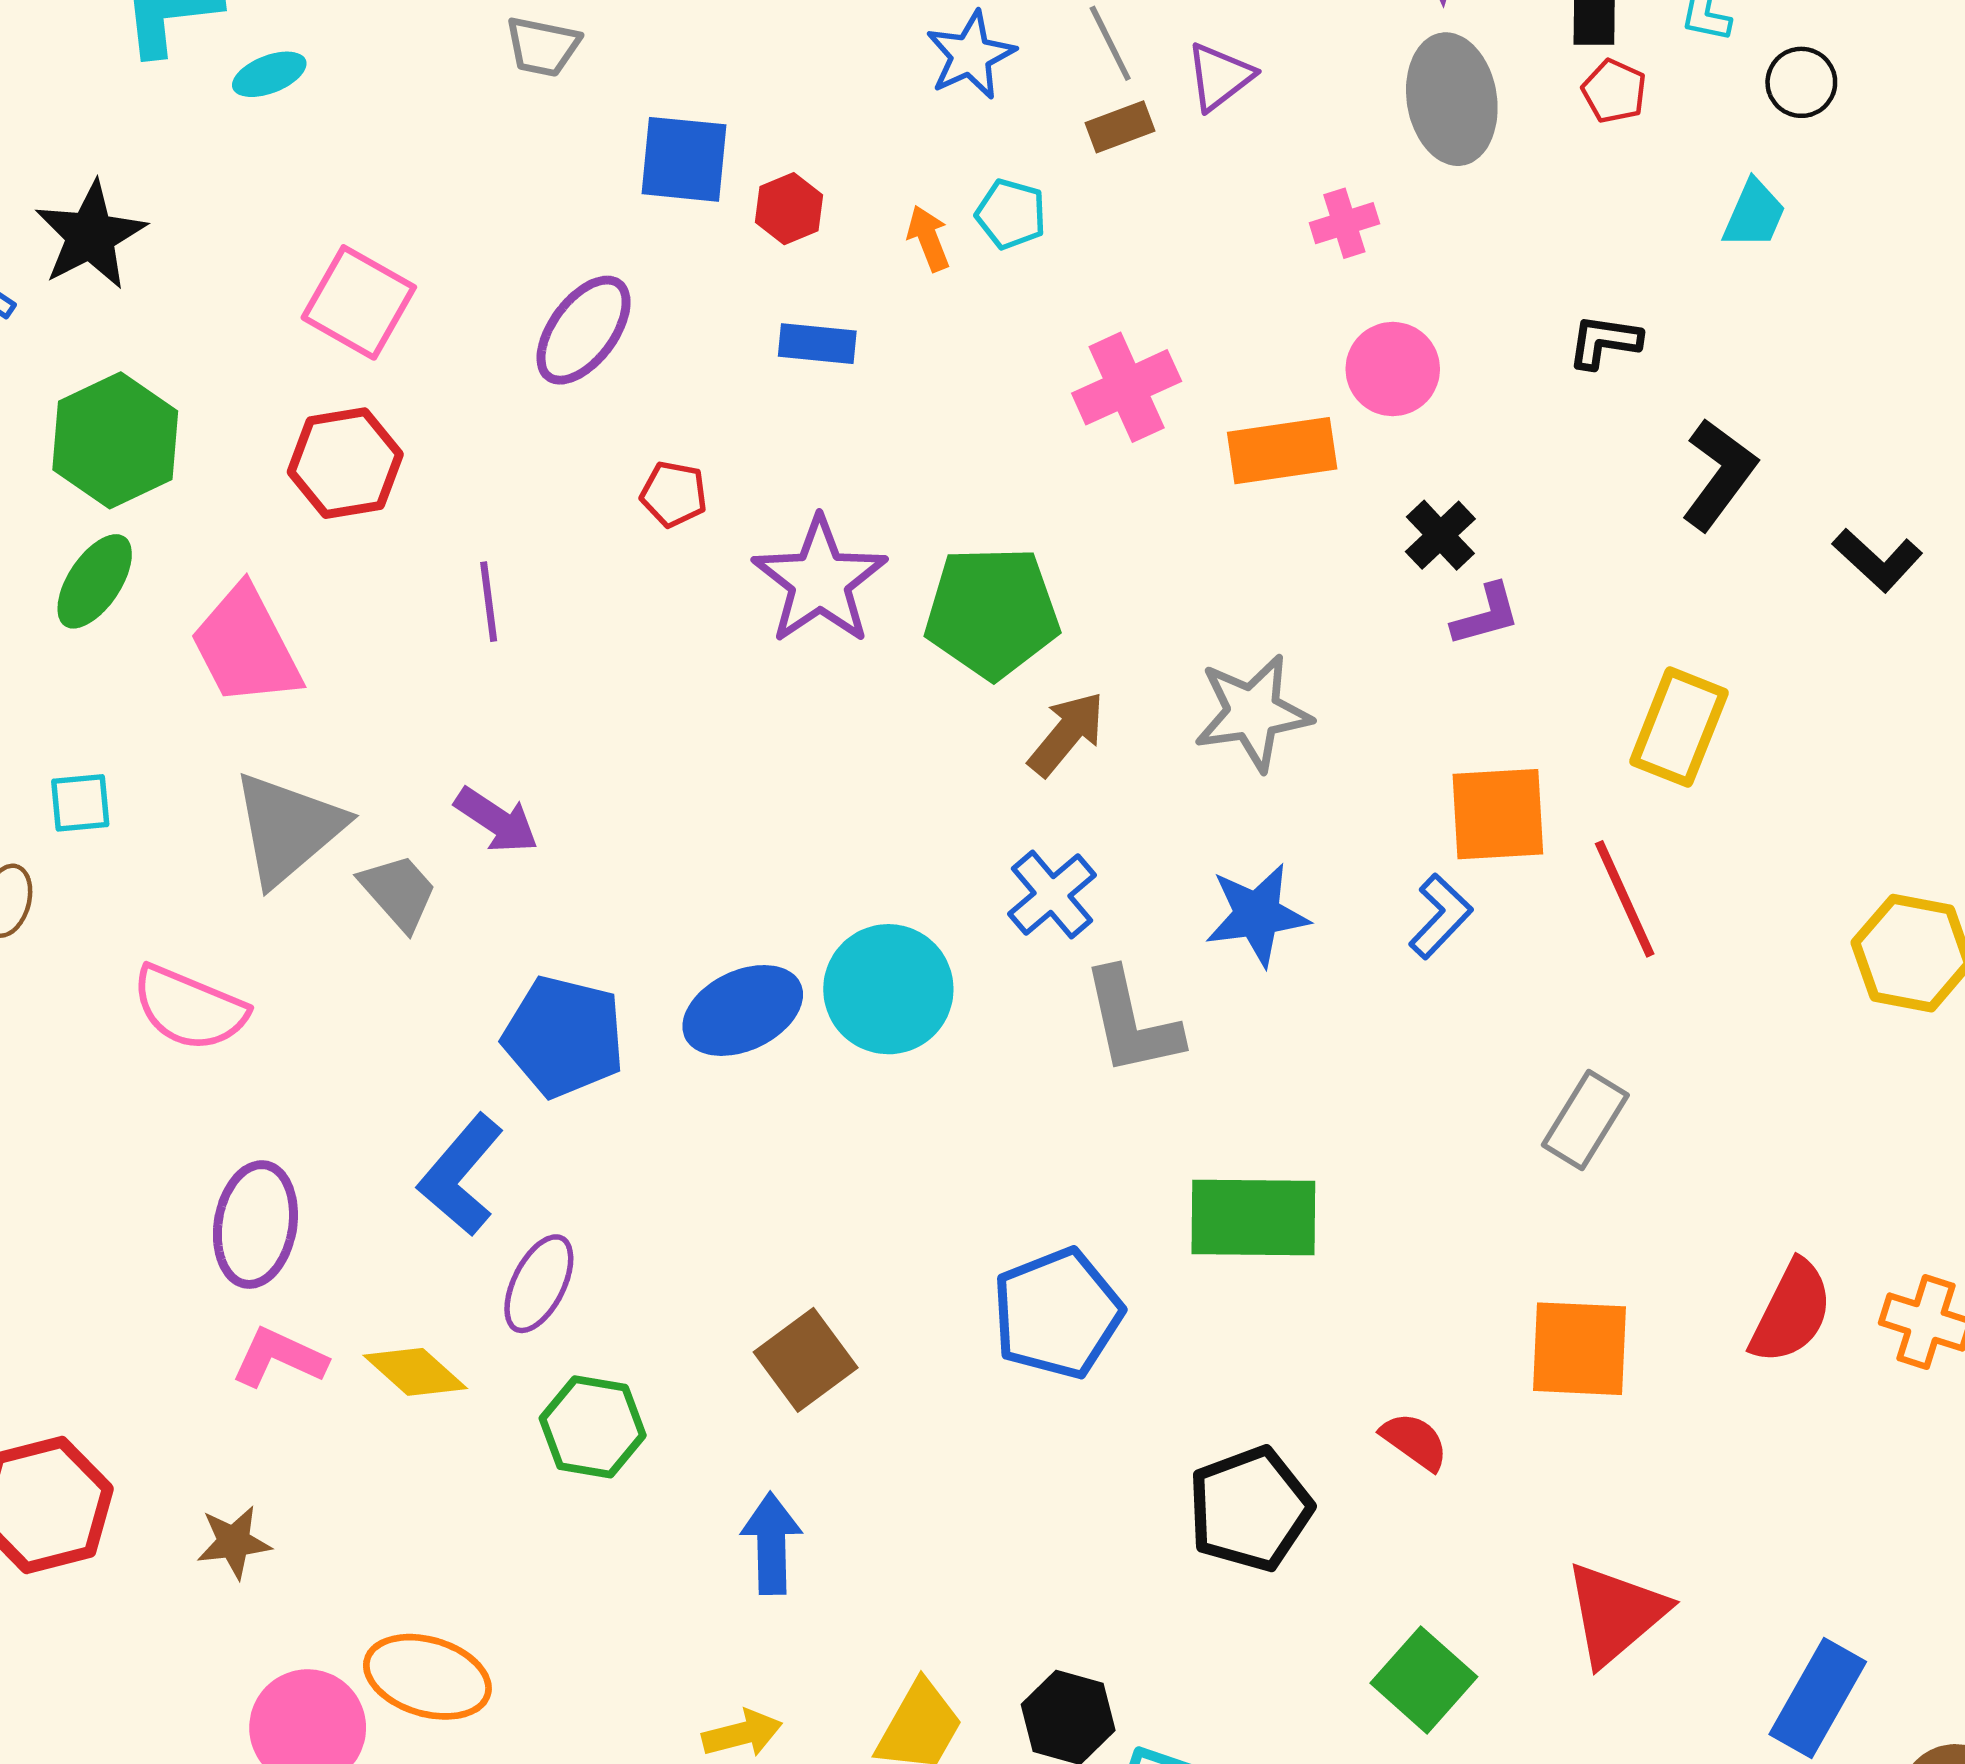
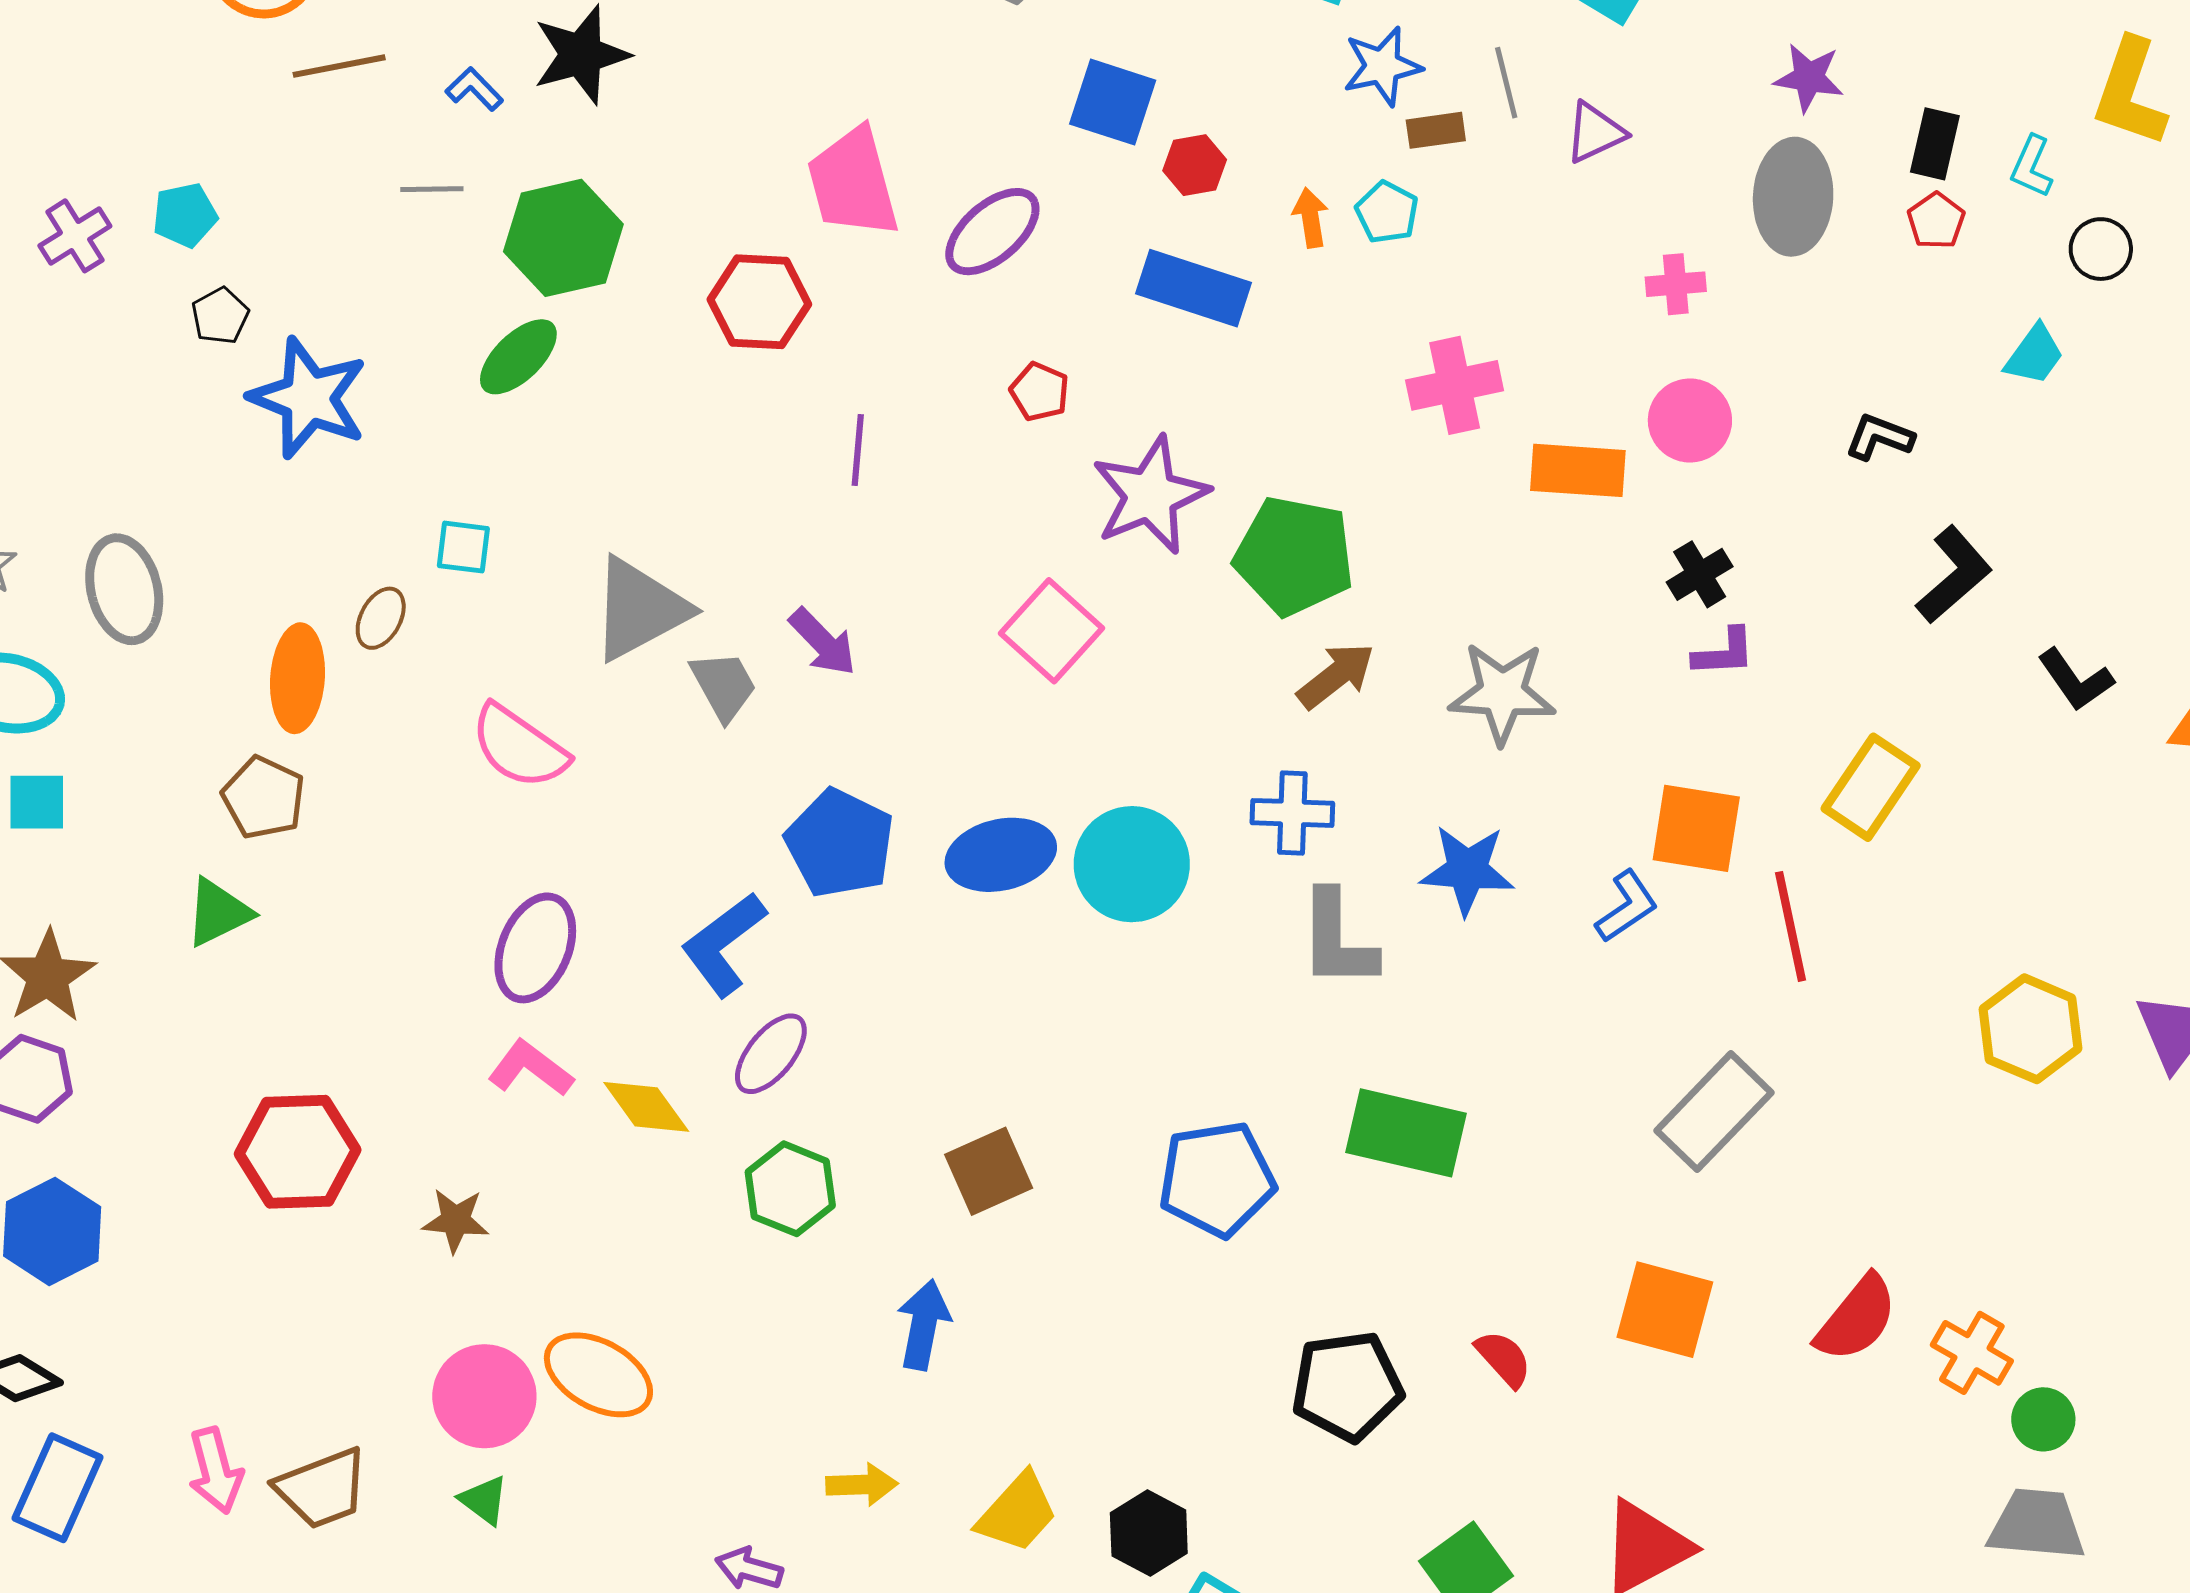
brown rectangle: (1120, 127) -> (1436, 130), moved
pink square: (359, 302) -> (1051, 631), moved
blue rectangle: (817, 344) -> (1194, 288), size x1.6
pink trapezoid: (246, 646) -> (853, 183), moved
blue cross: (1052, 894) -> (1292, 813), turned 30
gray rectangle: (1585, 1120) -> (1714, 1112), size x1.4

